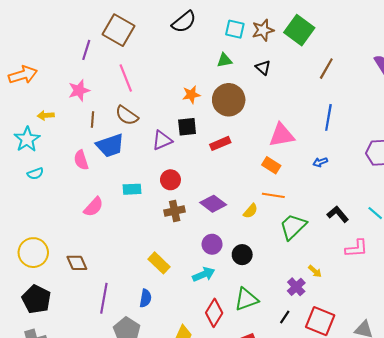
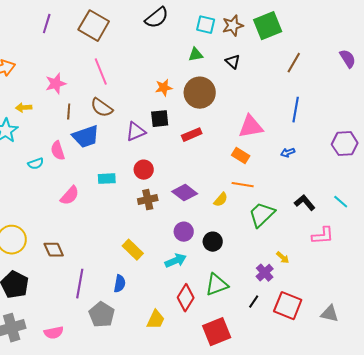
green square: (299, 30) -> (268, 26), turned 32
purple line: (86, 50) -> (47, 24), moved
cyan semicircle: (35, 174) -> (36, 164), moved

